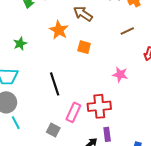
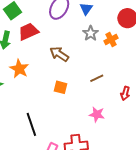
orange star: (59, 30) -> (19, 69), moved
brown line: (127, 31) -> (97, 78), moved

